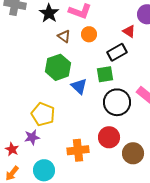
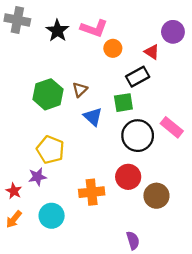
orange circle: (89, 34) -> (113, 48), moved
brown triangle: (64, 36) -> (80, 90), moved, turned 40
green hexagon: (58, 67) -> (48, 94), moved

